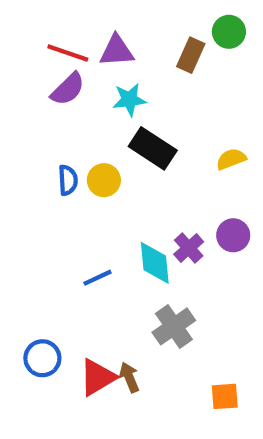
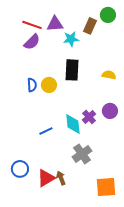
cyan star: (129, 100) -> (71, 39), moved
black rectangle: (153, 148) -> (72, 70), turned 60
yellow semicircle: (231, 159) -> (109, 75), turned 32
orange square: (225, 396) -> (106, 187), size x1.5

